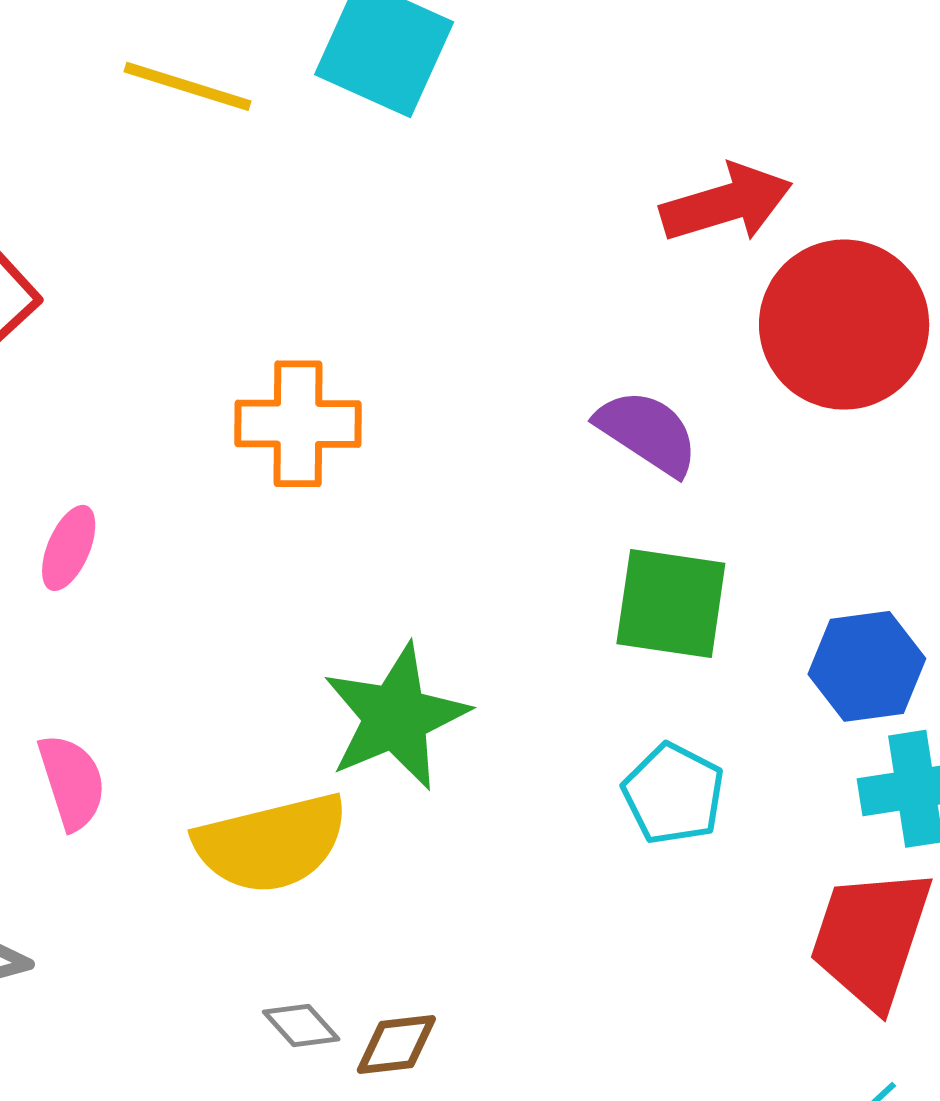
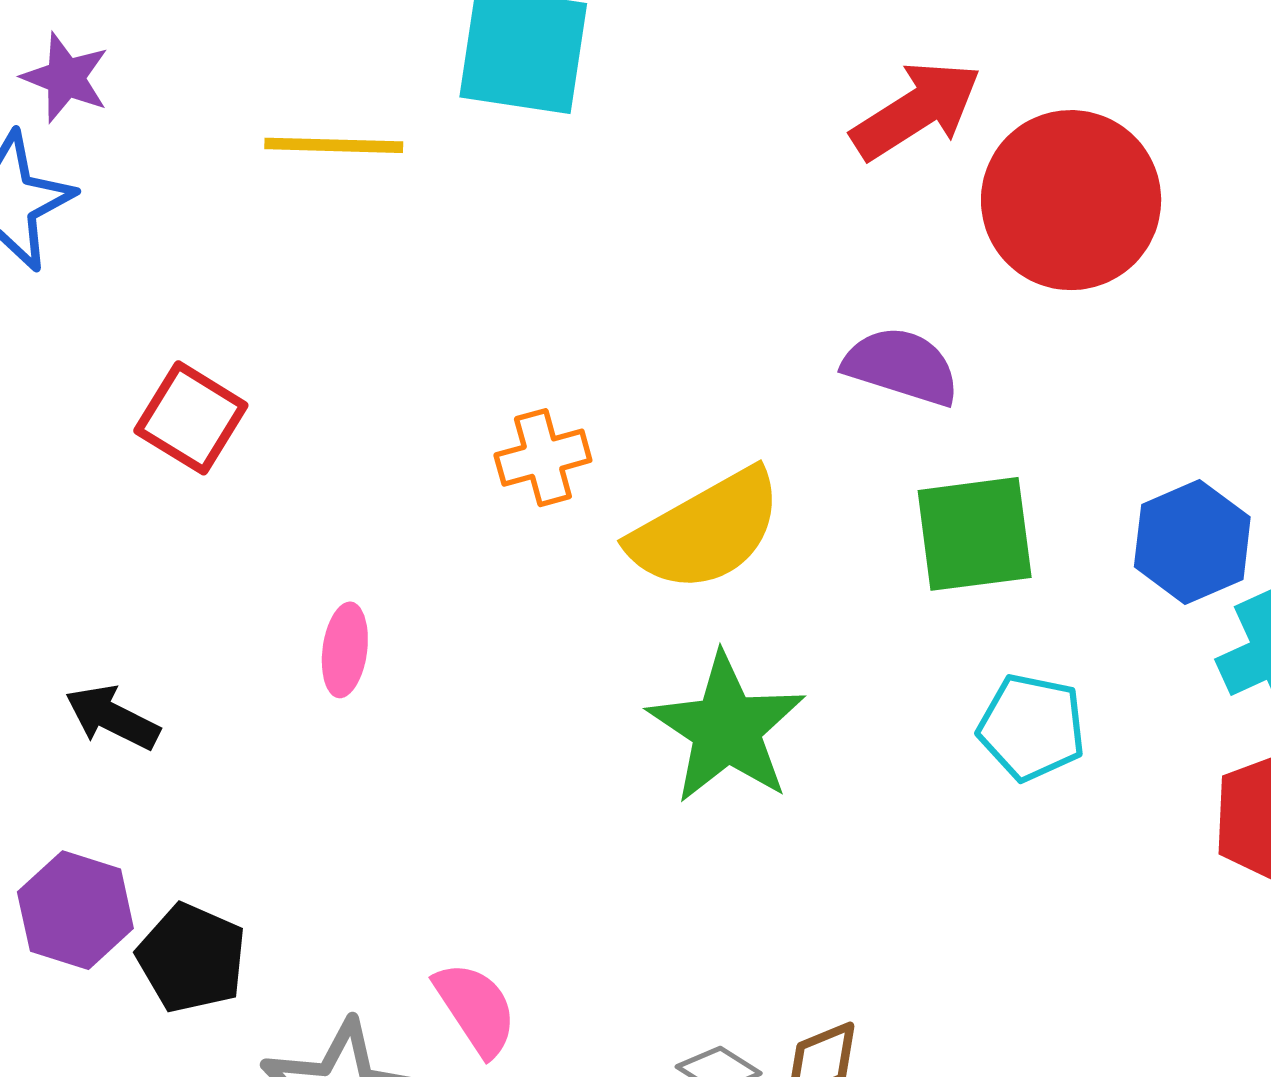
orange cross: (298, 424) -> (543, 458), size x0.7
pink semicircle: (72, 782) -> (476, 1009), moved
yellow semicircle: (271, 843) -> (706, 530), moved

